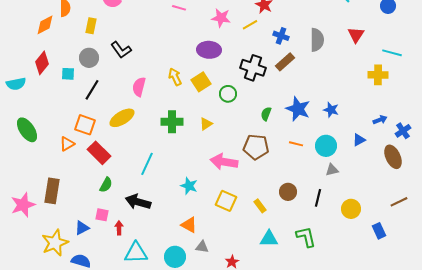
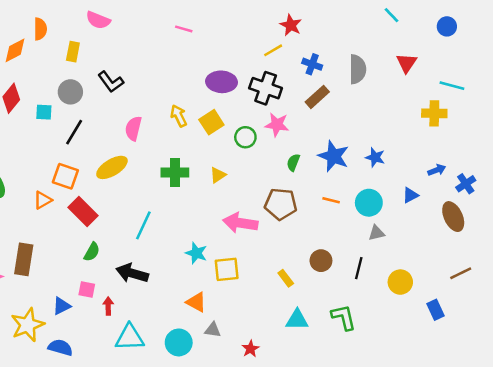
pink star: (221, 18) -> (277, 125), moved
black cross: (253, 68) -> (266, 88), moved
yellow square: (226, 201) -> (227, 269), moved, turned -30

